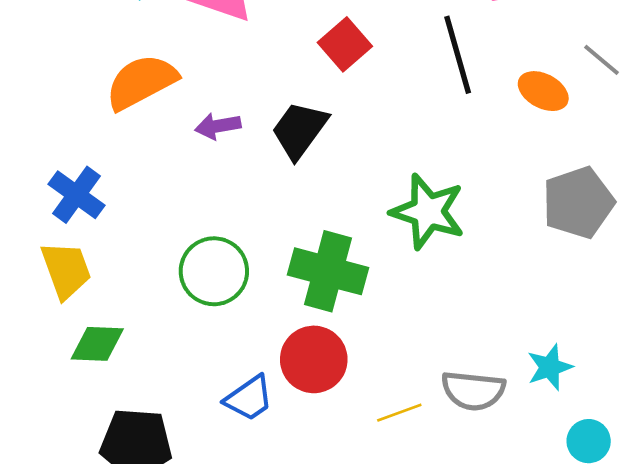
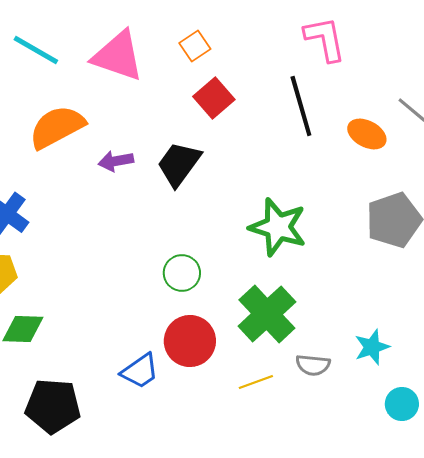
green circle: (214, 271) -> (182, 273), moved, size x0.7
green cross: (328, 271) -> (267, 314), moved, turned 32
gray semicircle: (473, 391) -> (313, 365), size x0.7

